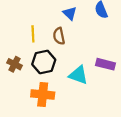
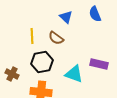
brown semicircle: (59, 36) -> (56, 38), turned -42
brown cross: (15, 64) -> (12, 74), moved

